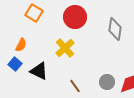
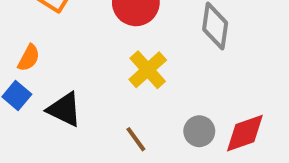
yellow cross: (65, 48) -> (148, 70), moved

